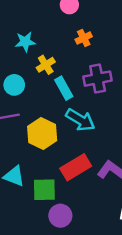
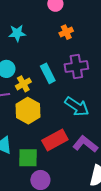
yellow cross: (46, 65) -> (23, 84), moved
cyan arrow: (80, 120) -> (77, 107), moved

